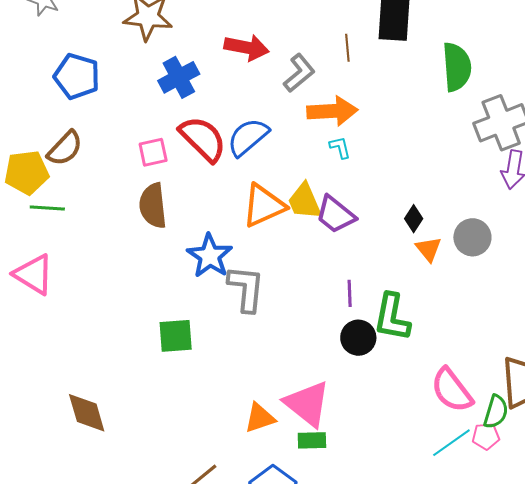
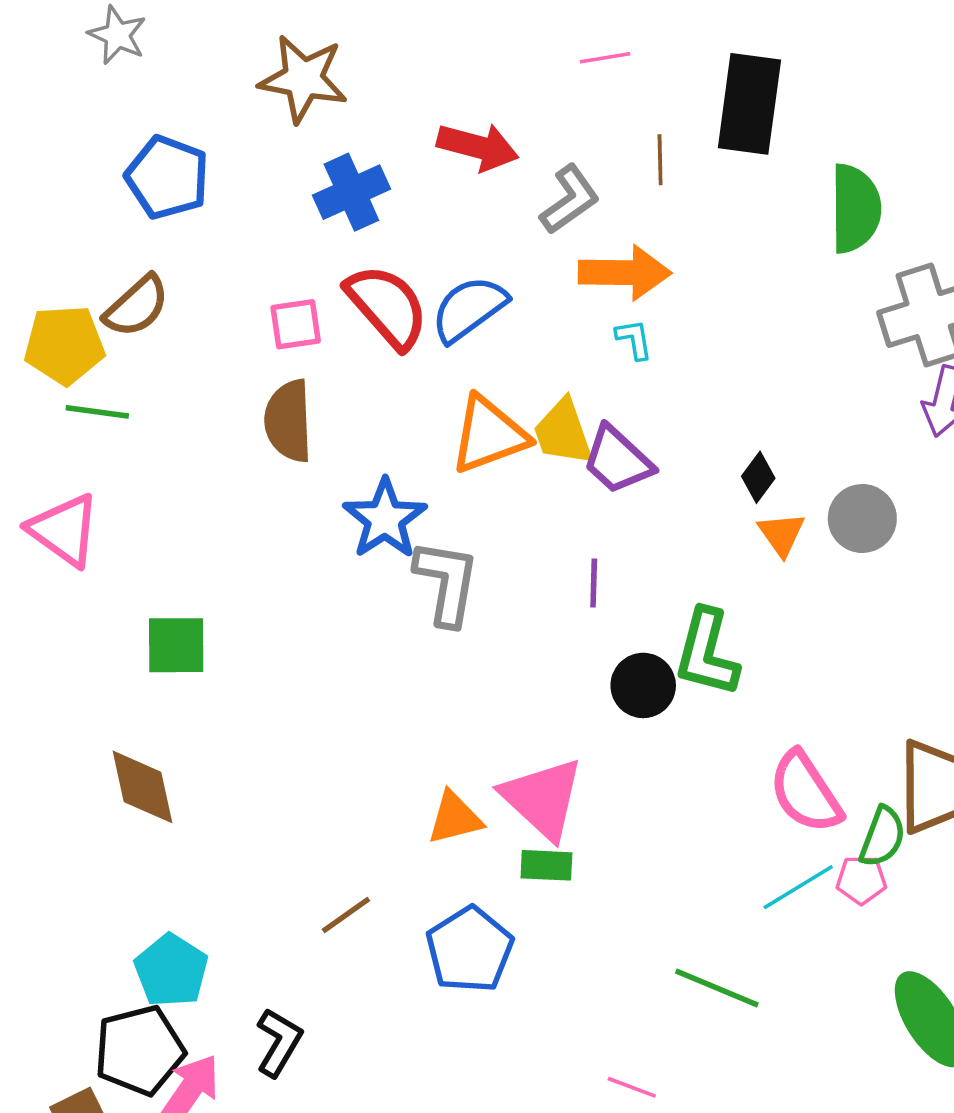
purple line: (350, 293) -> (594, 583), moved
green square: (176, 336) -> (176, 645), moved

